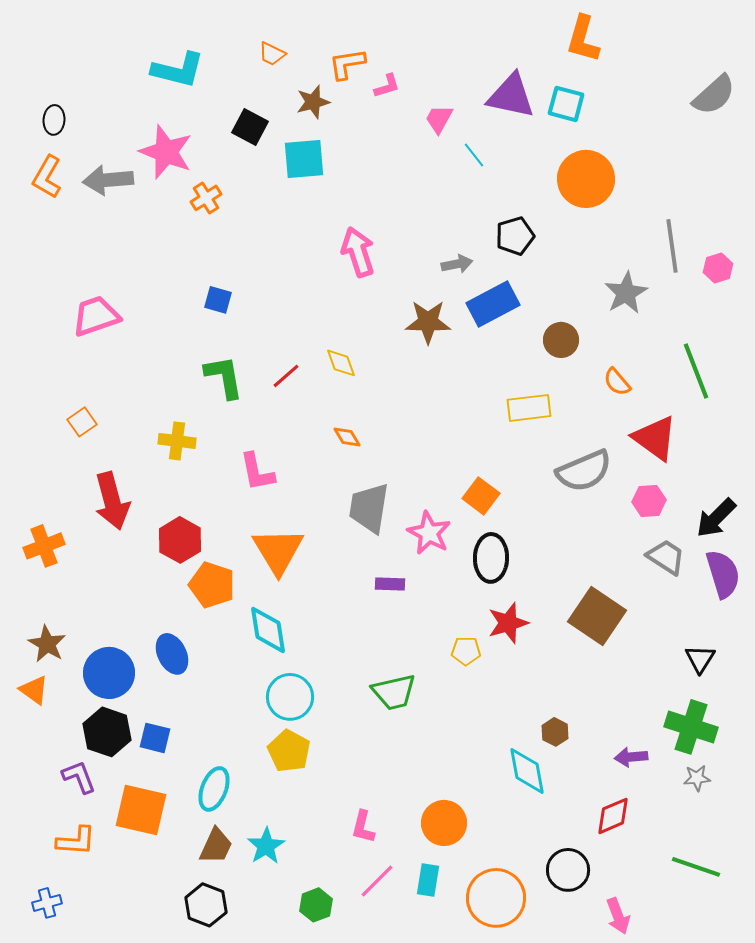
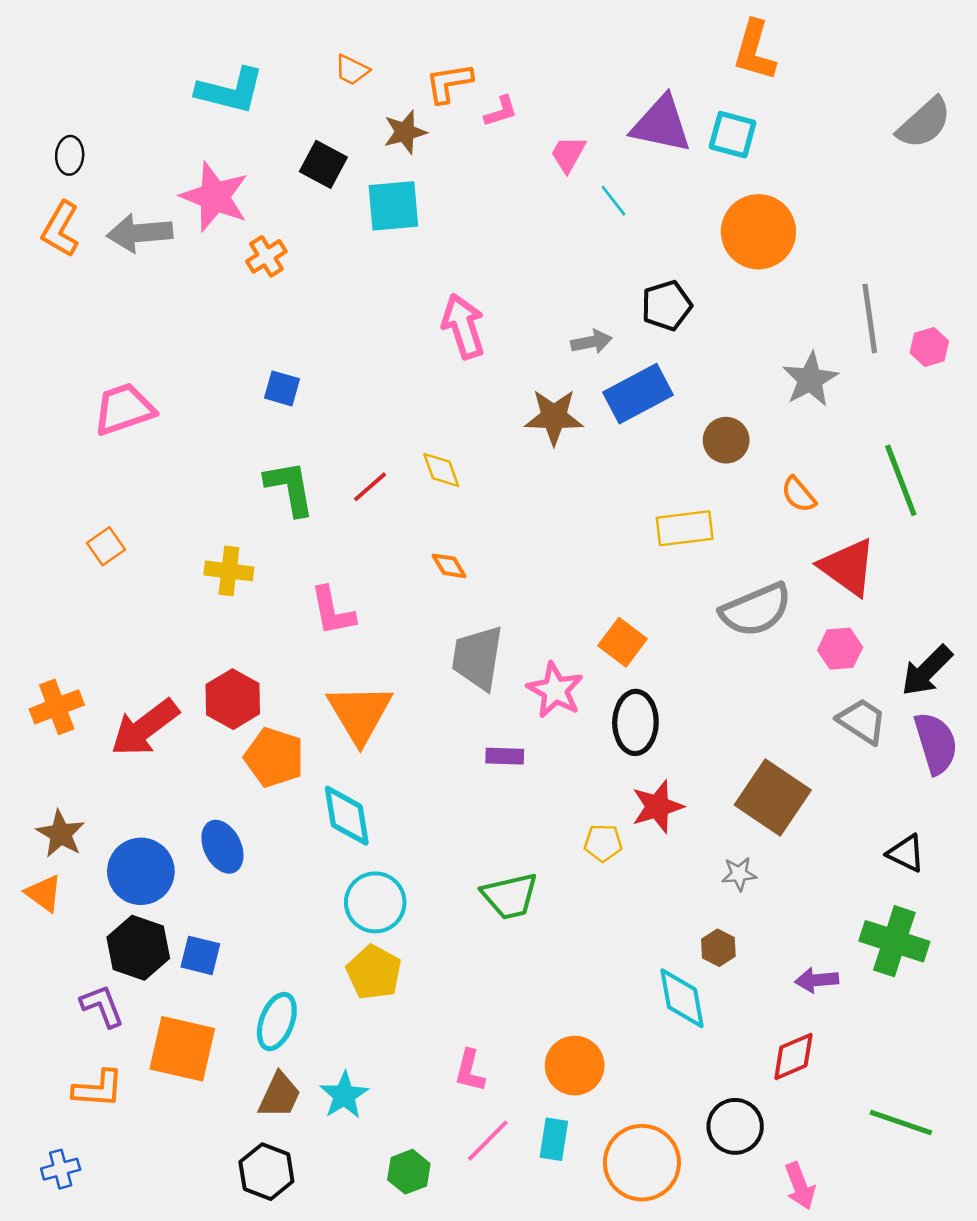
red arrow: (112, 501) -> (145, 728), moved, turned 68
black triangle: (700, 659) -> (906, 853), turned -36
gray star: (697, 778) -> (739, 874), moved

